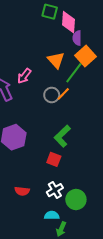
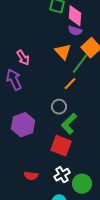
purple semicircle: (77, 38) -> (75, 31), moved, turned -72
pink arrow: (24, 76) -> (23, 58), moved, turned -70
gray circle: (52, 95) -> (59, 107), moved
red square: (54, 159) -> (61, 146), size x1.5

